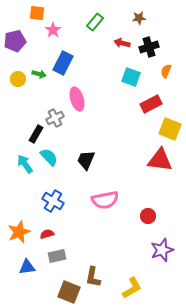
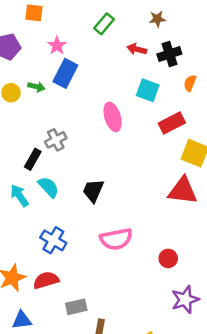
pink star: (53, 30) -> (57, 46), moved
pink ellipse: (77, 99) -> (113, 117), moved
red semicircle: (47, 234) -> (46, 280), size x1.5
gray rectangle: (57, 256) -> (76, 307), moved

